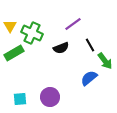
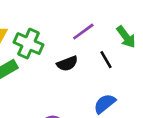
green arrow: (105, 61) -> (126, 37), moved

